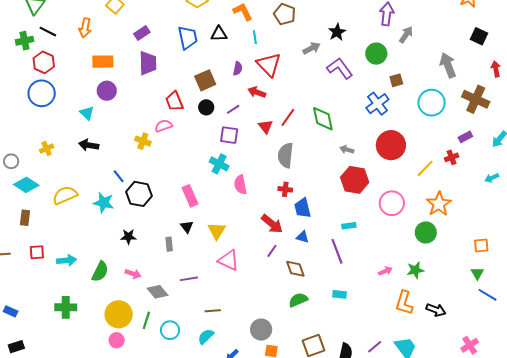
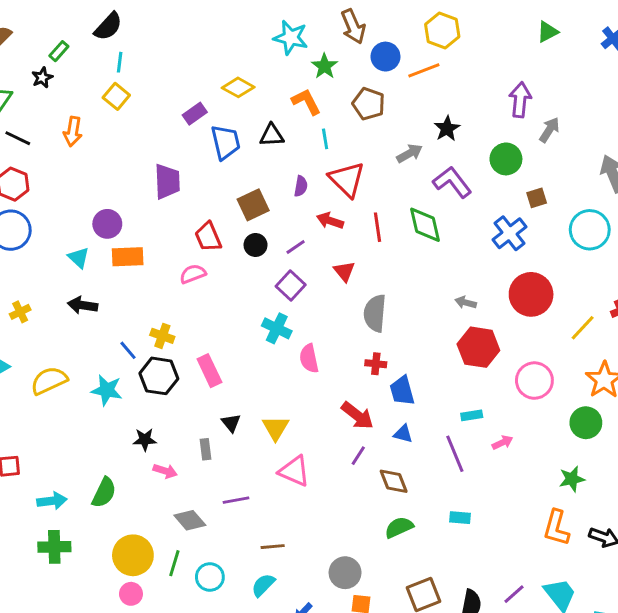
purple rectangle: (142, 33) -> (195, 114), moved
orange rectangle: (103, 62) -> (128, 257), moved
red line: (288, 117) -> (377, 227), moved, turned -42
green diamond: (323, 119) -> (425, 225), moved
purple square: (229, 135) -> (291, 286), turned 36
yellow cross: (143, 141) -> (162, 336), moved
pink rectangle: (190, 196) -> (209, 371), moved
cyan arrow: (67, 260) -> (52, 501), moved
pink arrow: (385, 271) -> (503, 442), moved
pink arrow: (133, 274) -> (165, 471), moved

